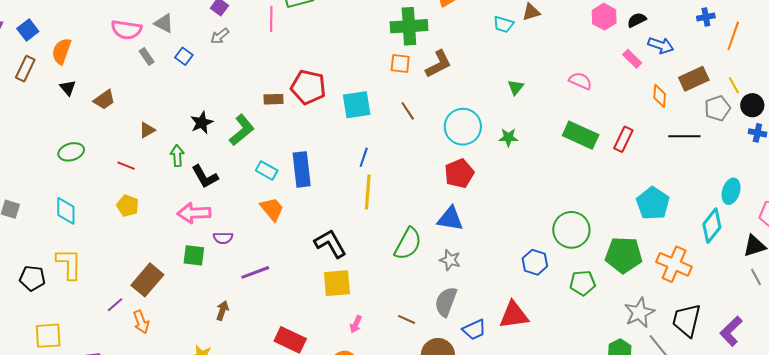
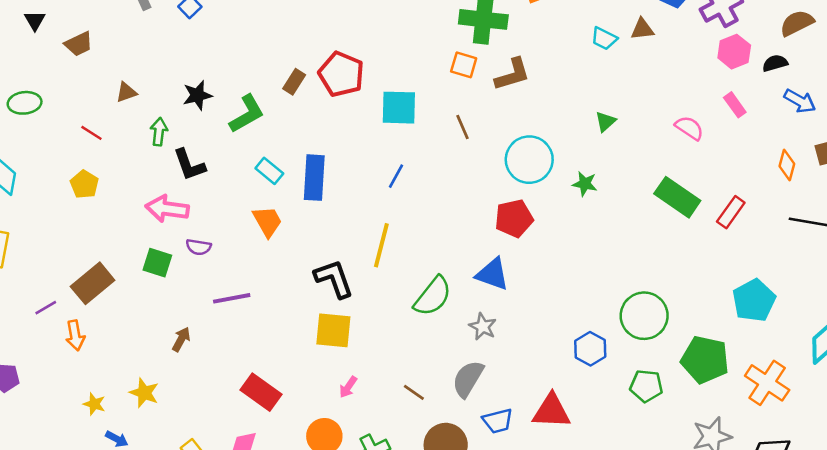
pink rectangle: (632, 59) -> (735, 105), moved
brown rectangle: (273, 99) -> (294, 82), turned -66
yellow line: (368, 192) -> (381, 245), moved

